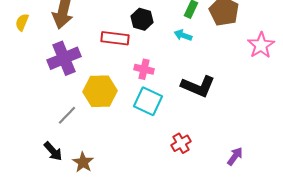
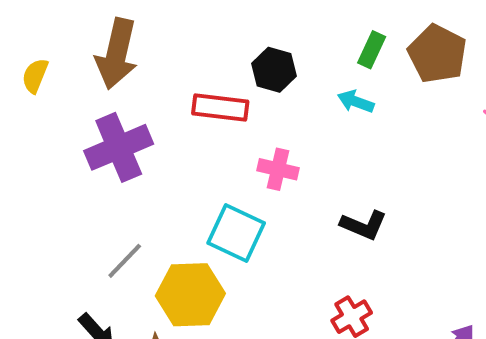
black L-shape: (198, 86) -> (364, 225), moved, size x0.7
yellow hexagon: (100, 91) -> (190, 295), moved
cyan square: (148, 101) -> (236, 233), moved

